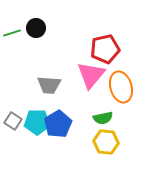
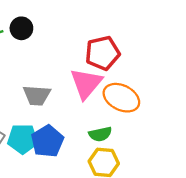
orange ellipse: (121, 87) -> (121, 98), turned -48

